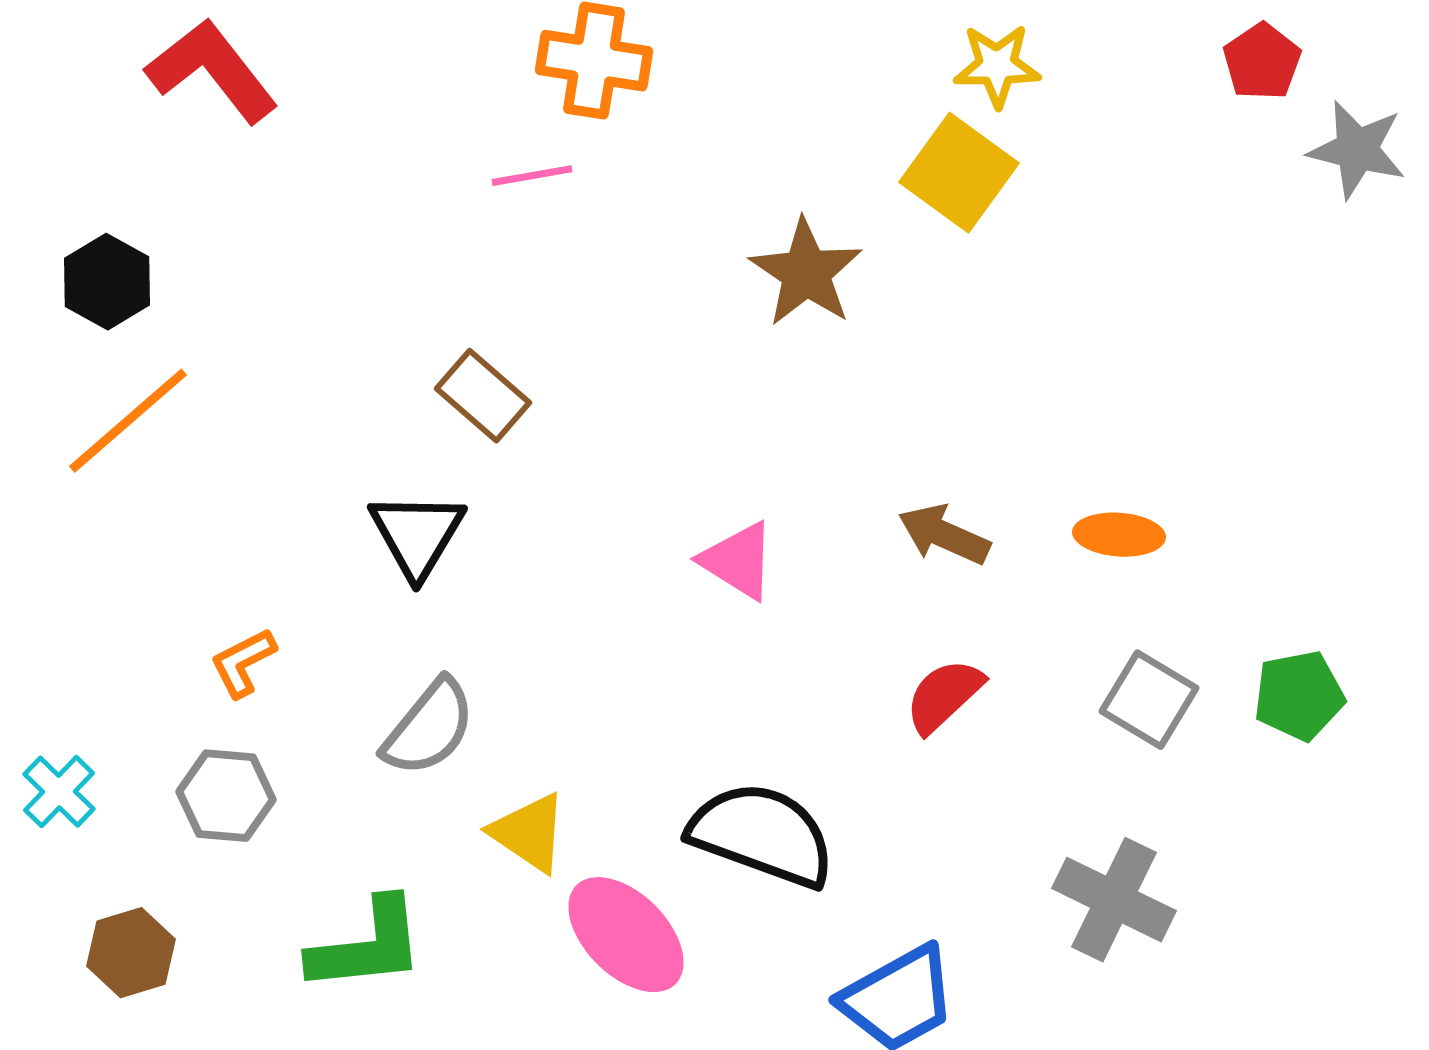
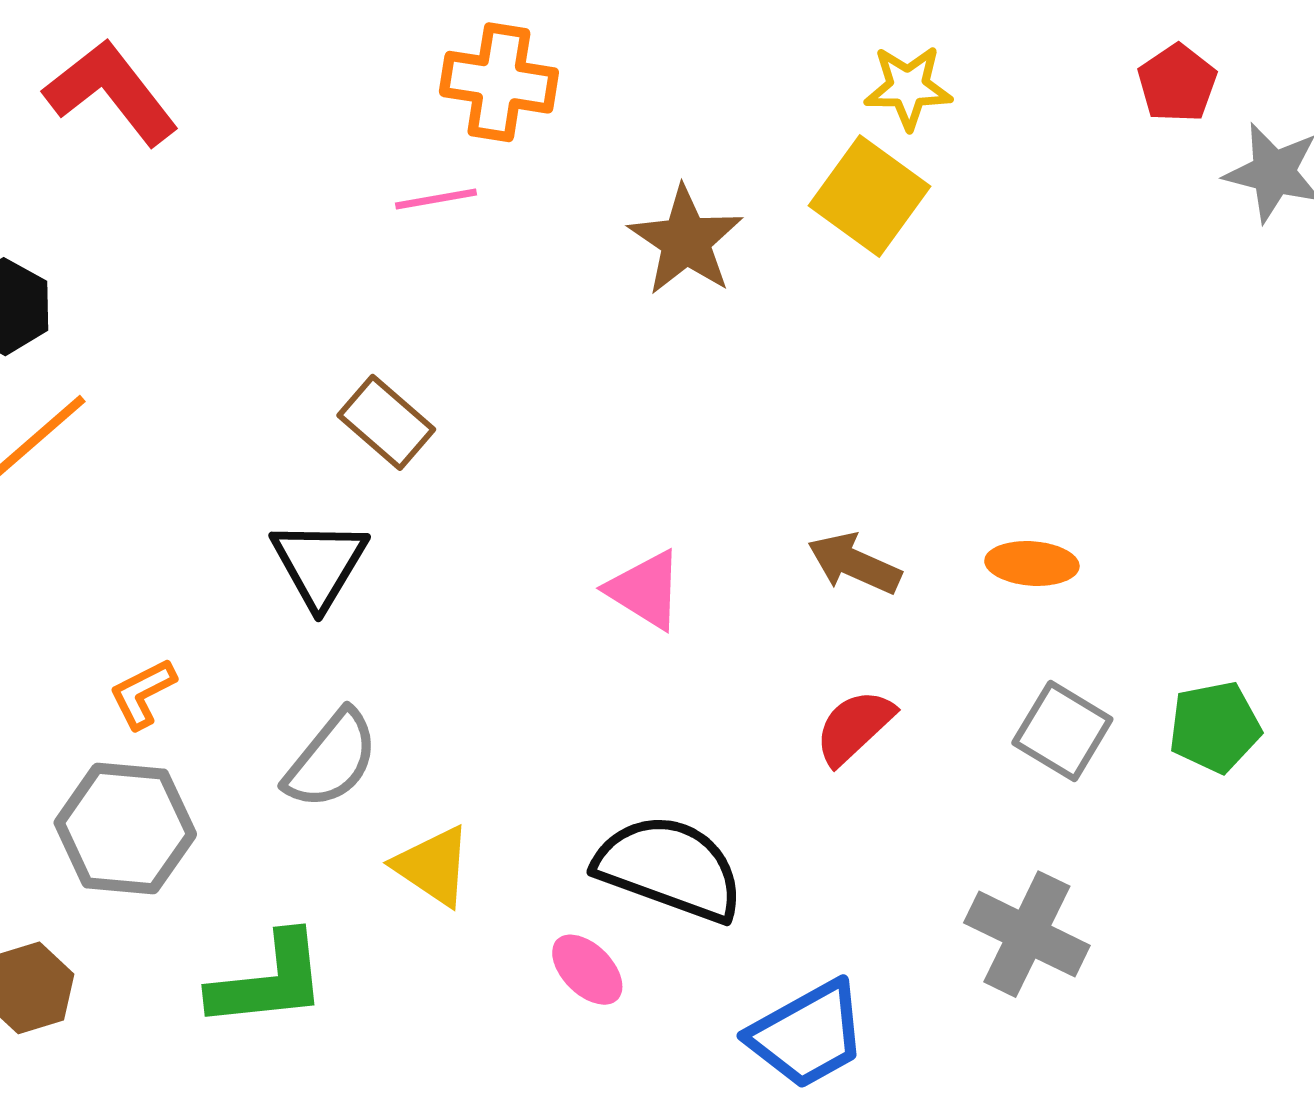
brown star: (806, 273) -> (686, 241), moved
gray hexagon: (226, 796) -> (125, 828), size x1.4
pink ellipse: (626, 935) -> (587, 970), moved, size x0.6

